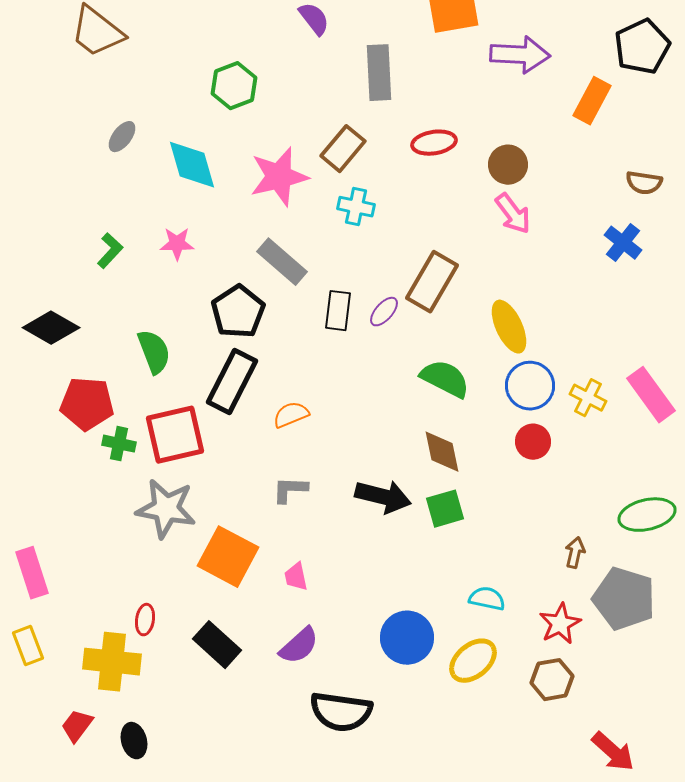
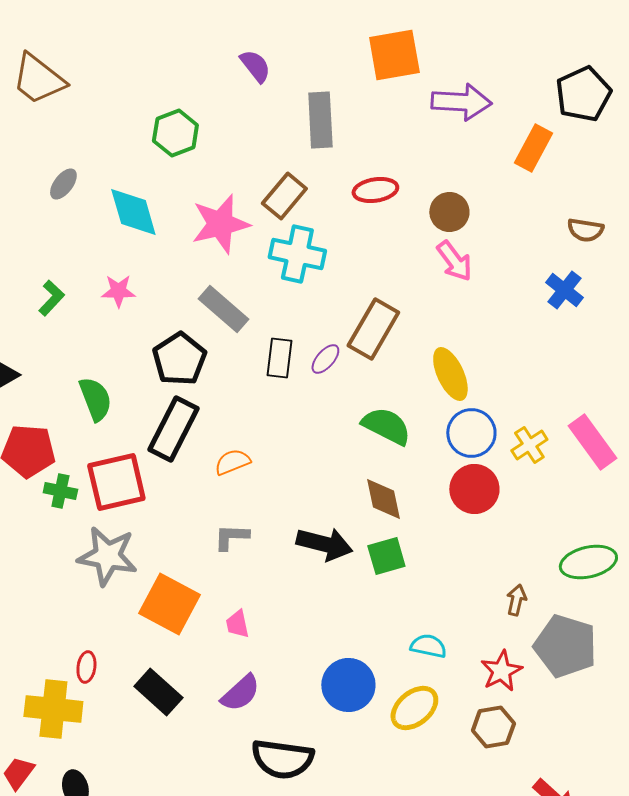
cyan cross: (356, 207) -> (297, 254), size x1.5
yellow cross: (588, 398) -> (529, 445), turned 30
red circle: (533, 442) -> (474, 489), size x1.4

